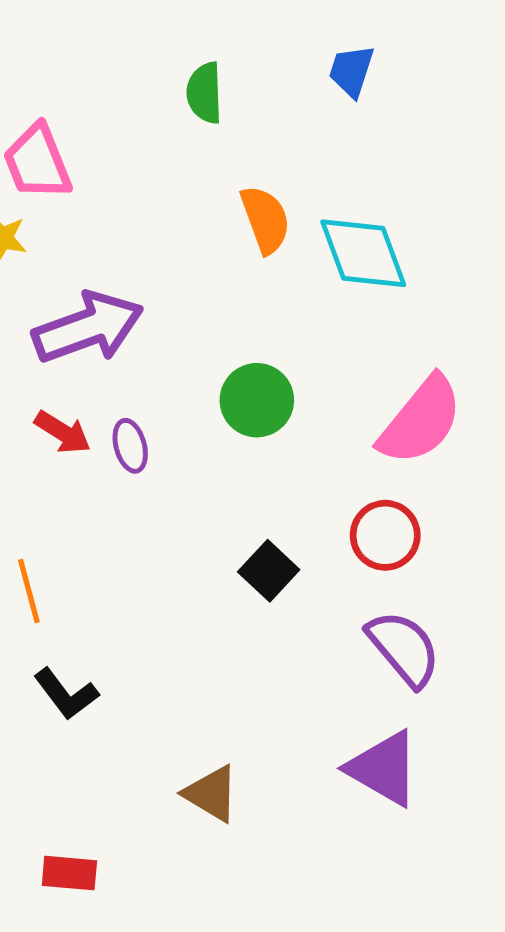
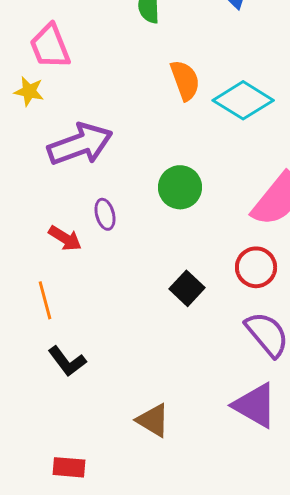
cyan diamond: (363, 253) -> (243, 100), turned -38
red arrow: (63, 432) -> (65, 238), moved

